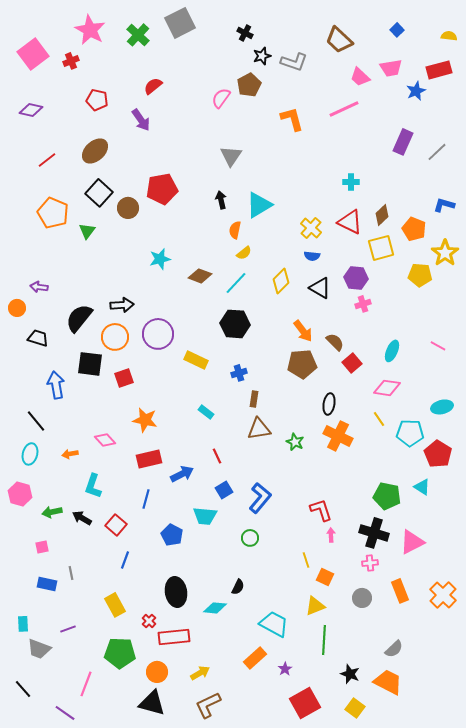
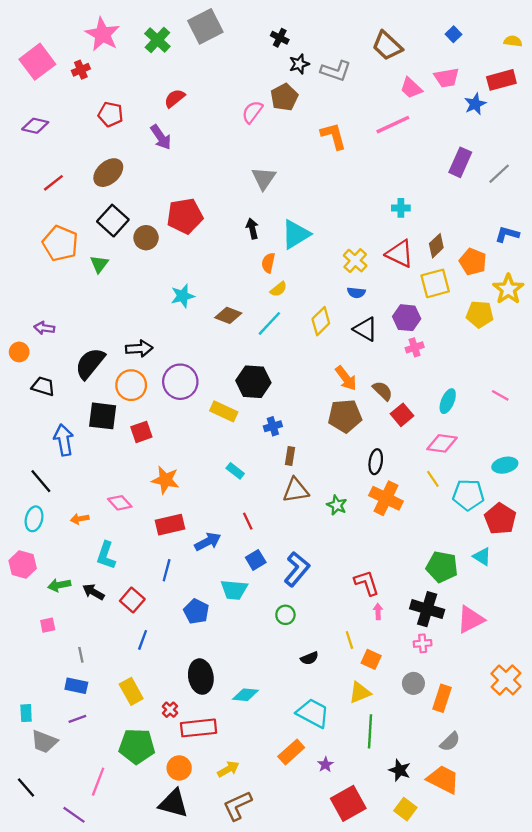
black hexagon: (235, 324) -> (253, 382), moved
blue rectangle: (47, 584) -> (76, 686), moved
black semicircle: (238, 587) -> (309, 658), moved, turned 42
orange rectangle: (400, 591) -> (442, 698), moved, turned 40

